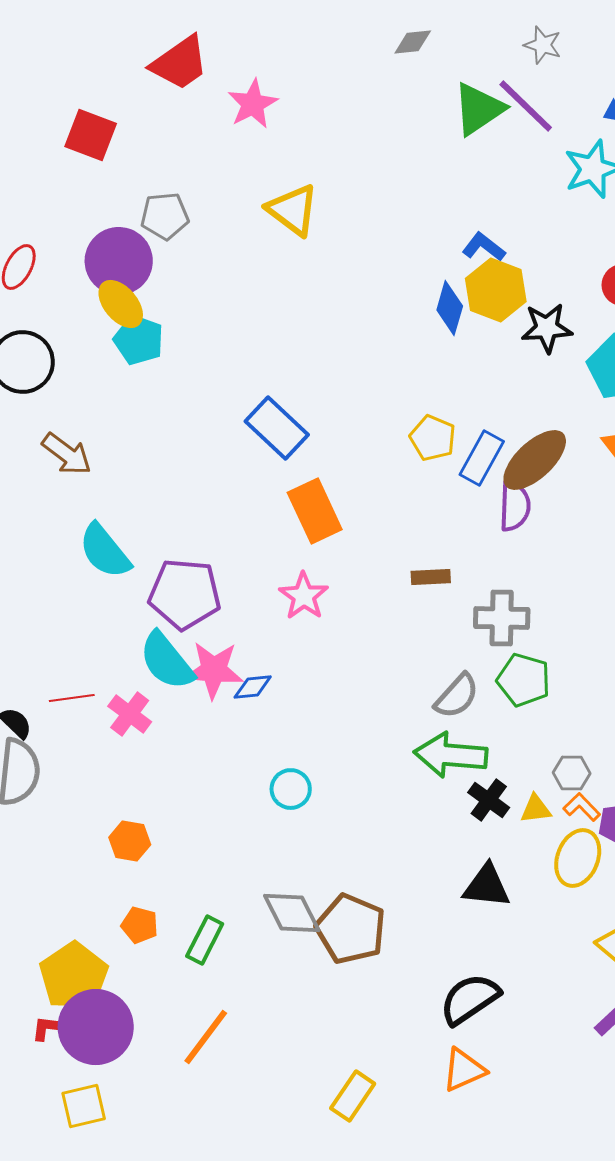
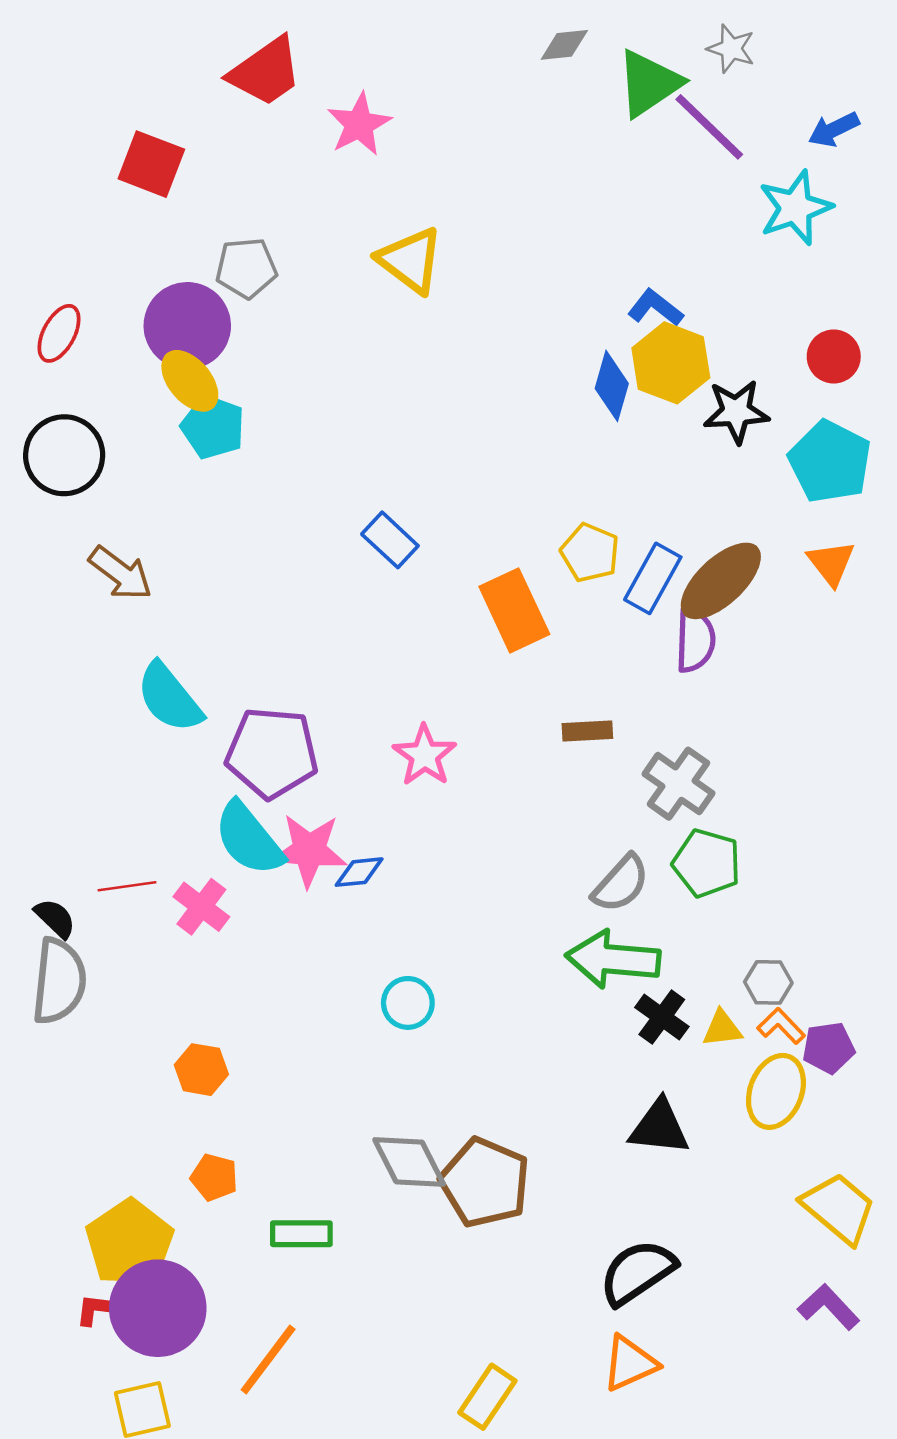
green triangle: (479, 109) -> (649, 83), moved
blue rectangle: (277, 428) -> (390, 540), size x0.7
orange rectangle: (315, 511) -> (514, 610), moved
gray cross: (502, 618) -> (678, 784), turned 34
green rectangle: (205, 940) -> (301, 1234), moved, turned 63
orange line: (206, 1037) -> (268, 1359), moved

